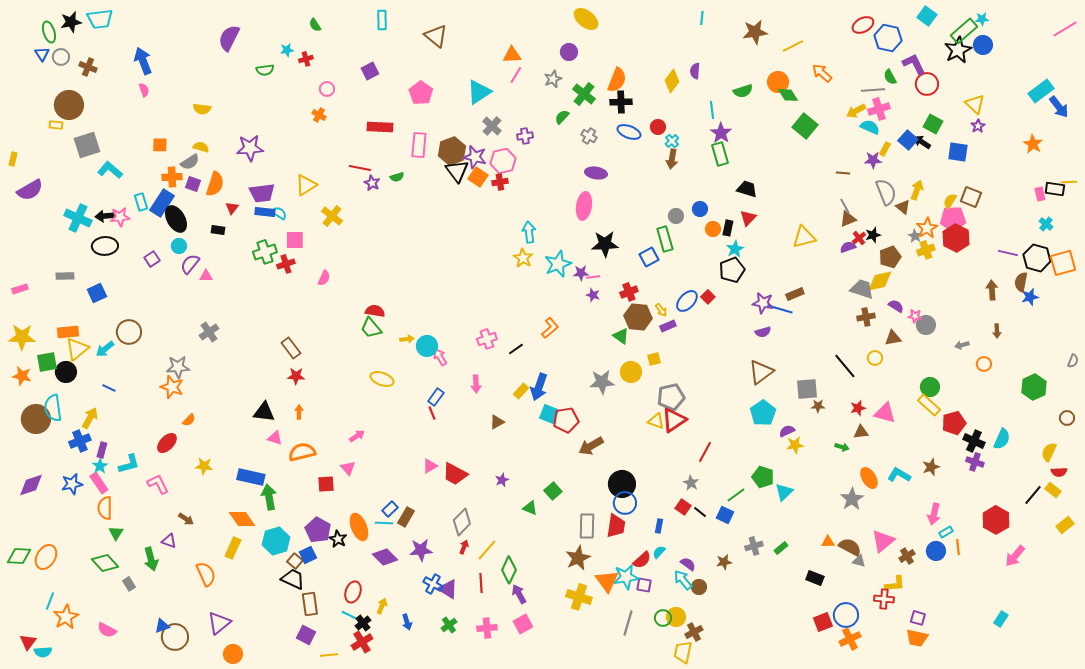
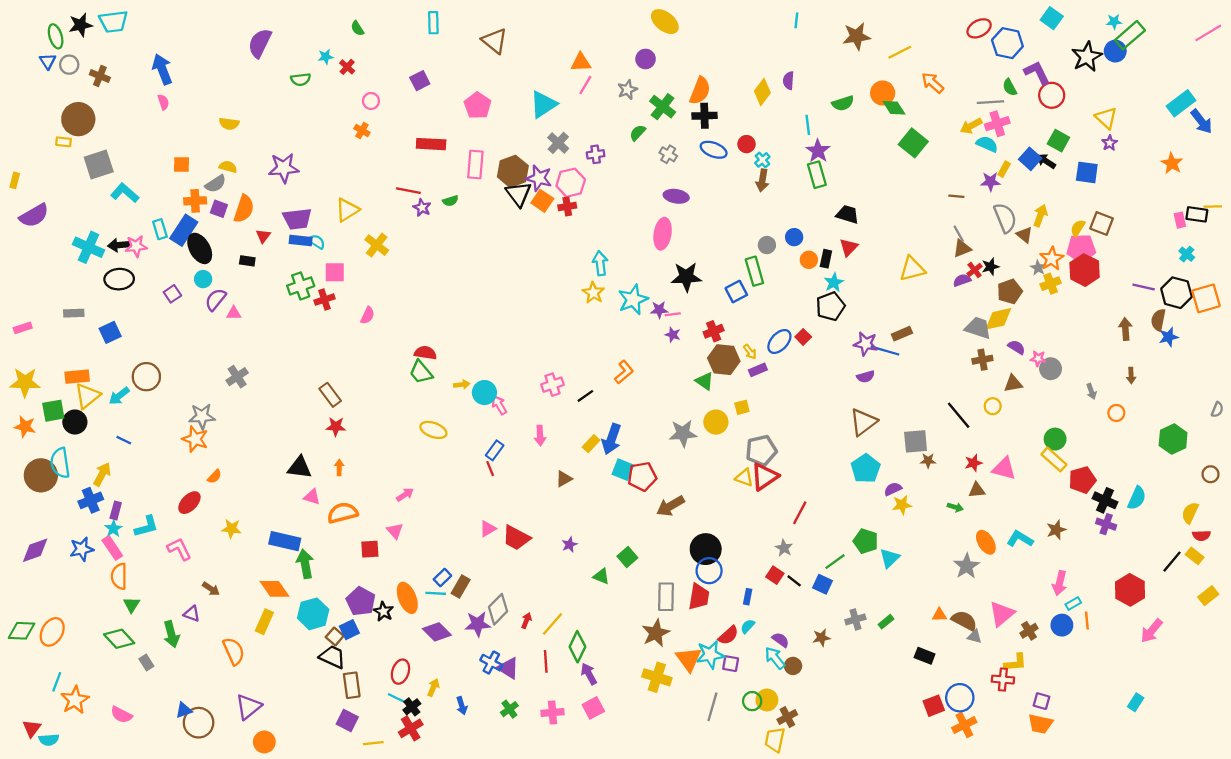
green rectangle: (964, 31) -> (1130, 35), moved
red cross: (306, 59) -> (347, 67), turned -32
gray arrow: (962, 345) -> (1091, 391), turned -96
gray diamond: (462, 522) -> (498, 609), moved

